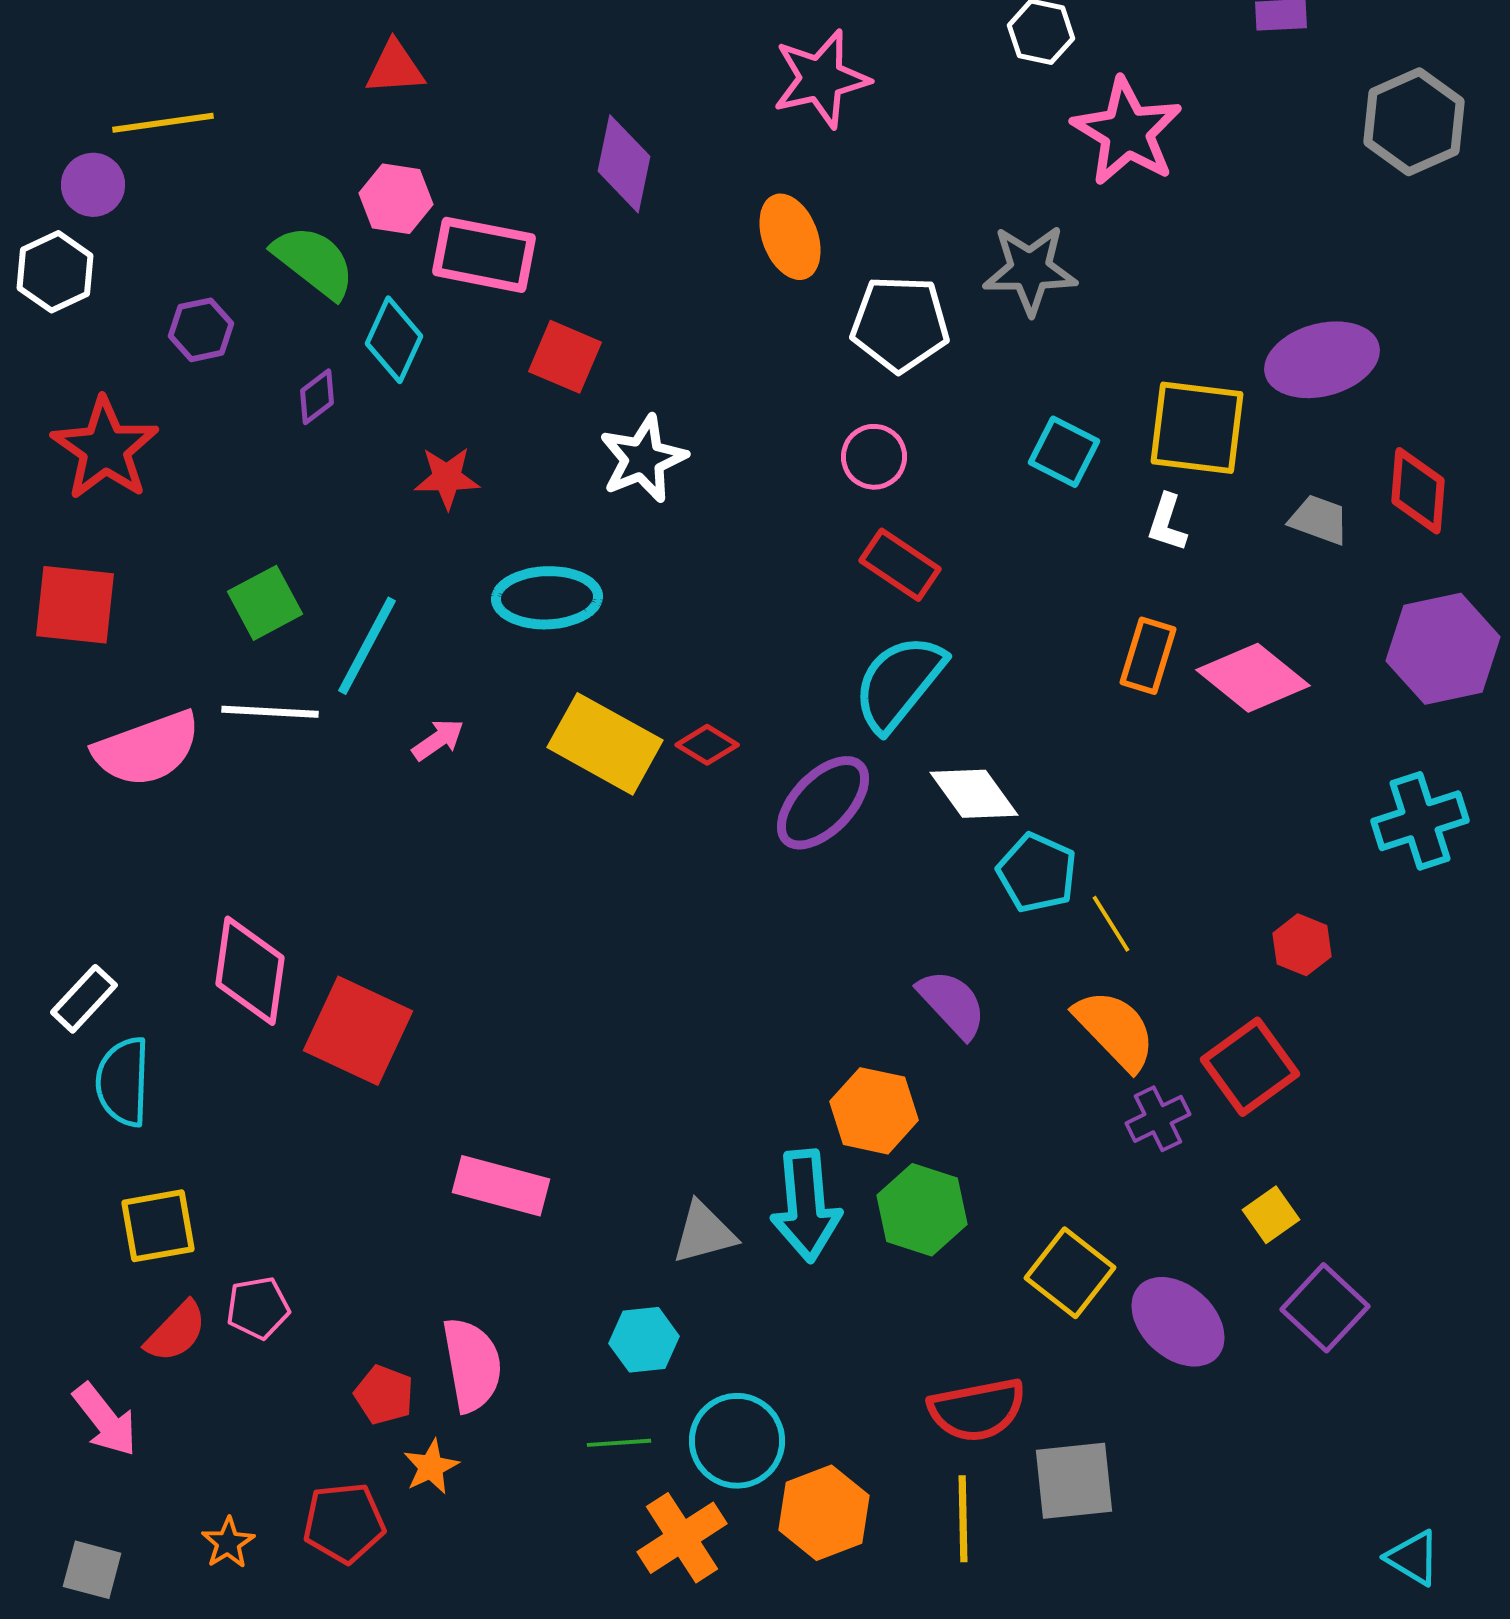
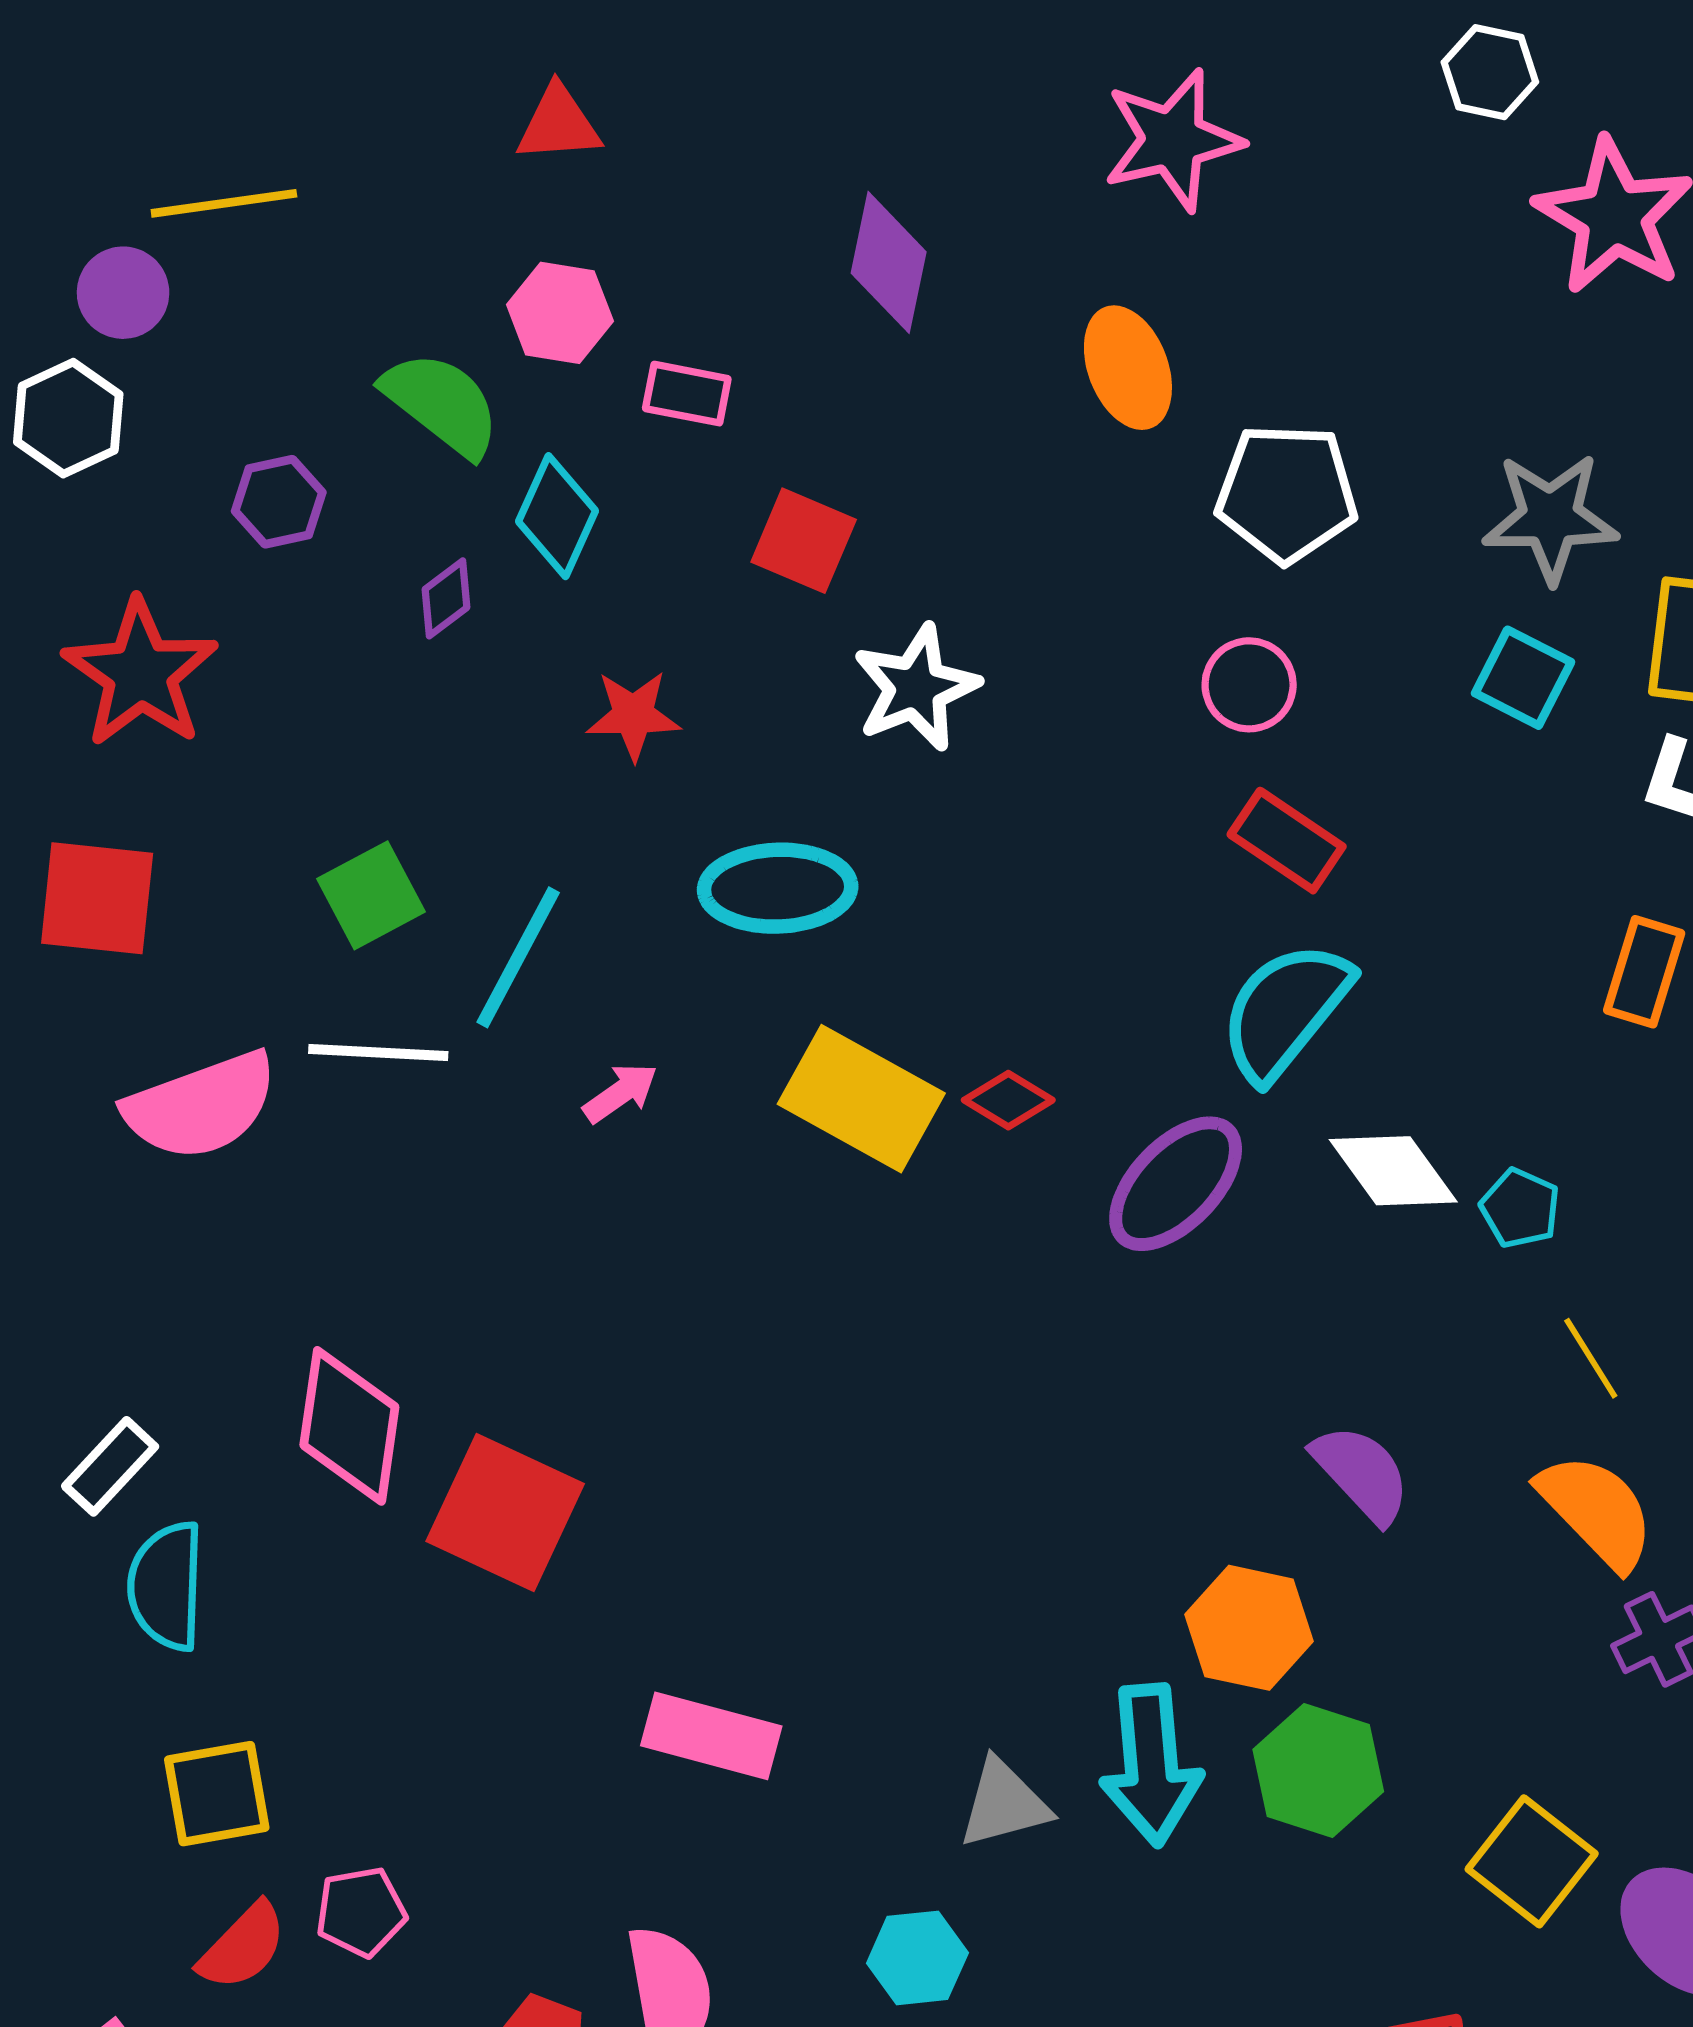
pink rectangle: (484, 255) -> (687, 394), size x0.6
gray star: (1030, 270) -> (1550, 518), moved
cyan pentagon: (1037, 873) -> (1520, 1208), moved, size x0.7

